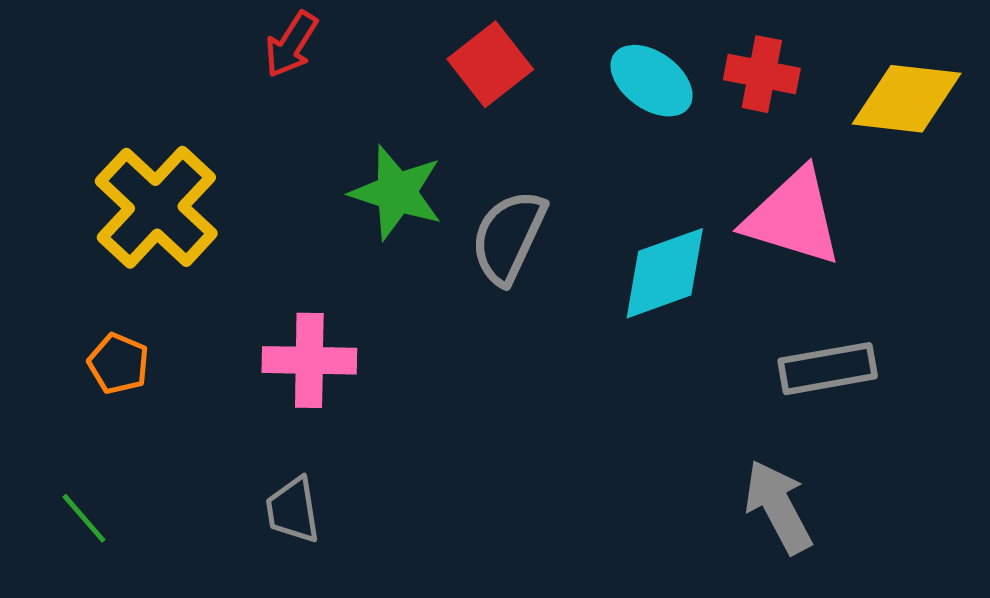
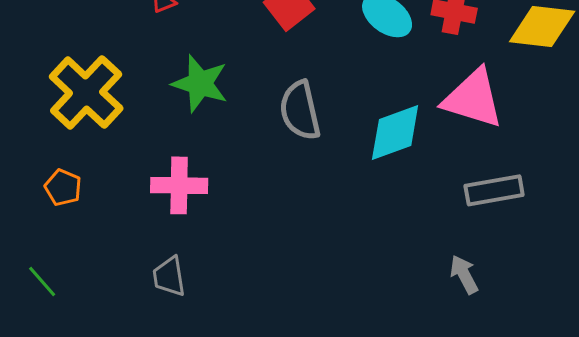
green star: (397, 193) -> (200, 83), moved
gray semicircle: (508, 237) -> (300, 110), turned -38
gray arrow: (778, 507) -> (464, 274), size x0.7

